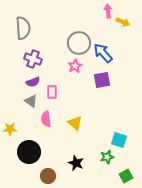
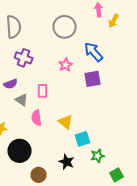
yellow arrow: (123, 22) -> (114, 21), turned 96
gray circle: (79, 43) -> (65, 27), moved
purple semicircle: (33, 82) -> (11, 84), moved
cyan square: (119, 140) -> (83, 139), moved, turned -35

